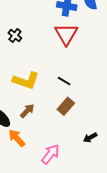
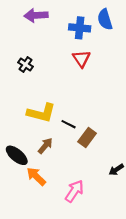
red triangle: (66, 34) -> (81, 59), size x0.7
black line: (64, 81) -> (69, 124), moved

